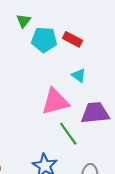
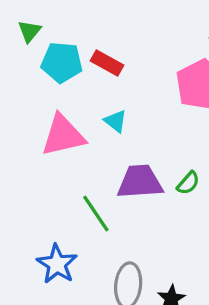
pink triangle: (55, 102) -> (63, 135), moved

